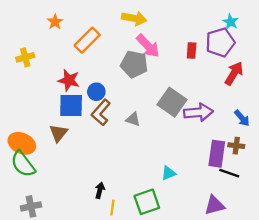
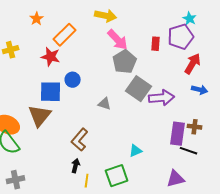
gray pentagon: (134, 64) -> (125, 62), moved, turned 30
red star: (69, 80) -> (51, 57), moved
brown L-shape: (101, 112) -> (80, 140), moved
blue arrow: (242, 118) -> (200, 90), moved, turned -35
brown triangle: (58, 133) -> (40, 116), size x1.4

